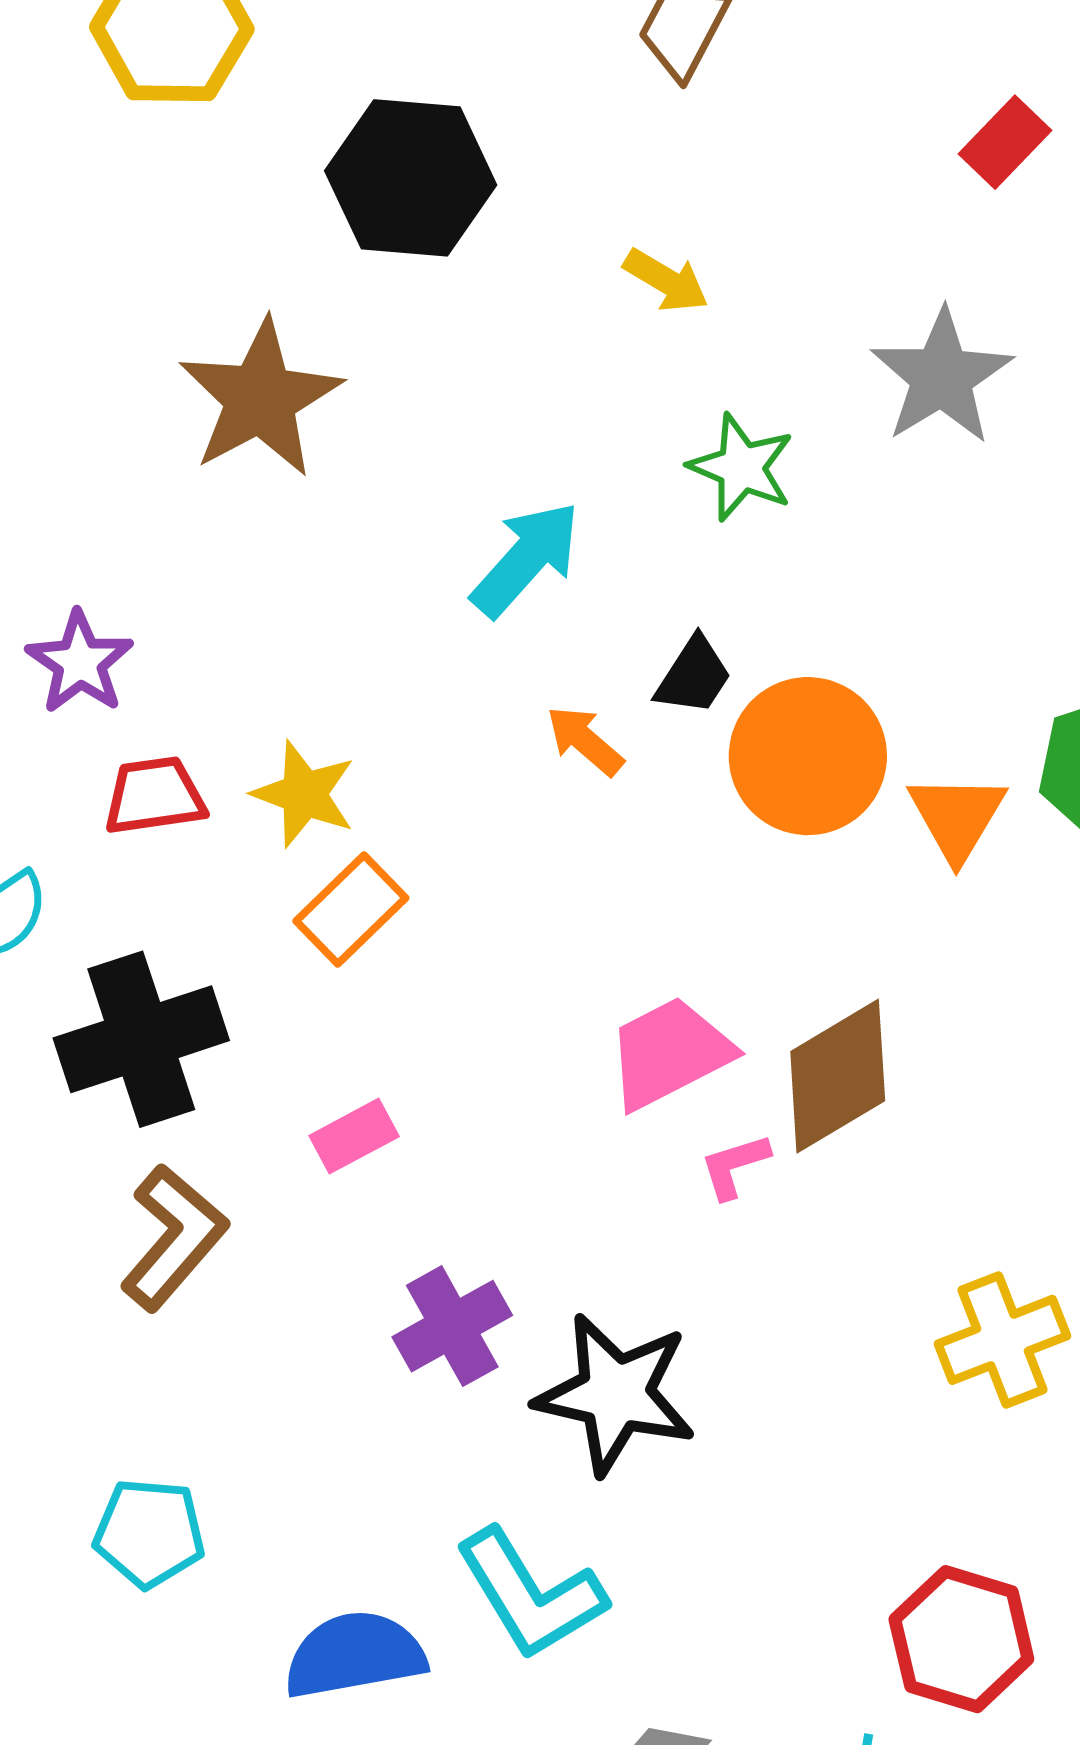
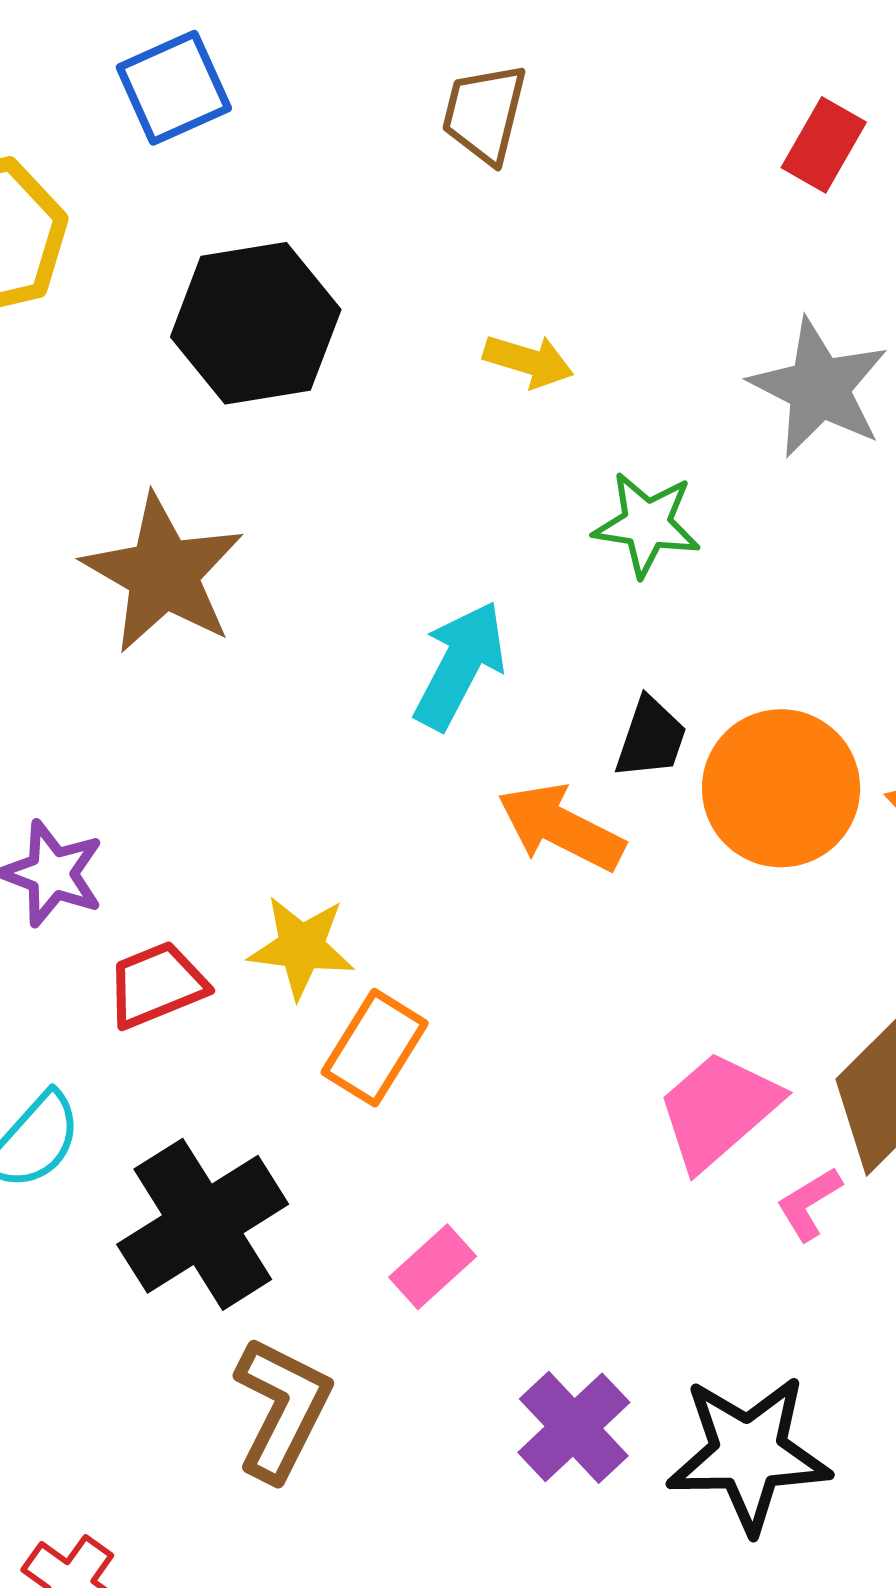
orange arrow: (585, 741) -> (561, 827), size x1.5

